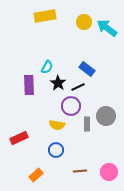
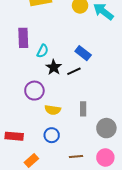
purple rectangle: (29, 85) -> (23, 38), moved
purple circle: (71, 106) -> (34, 91), moved
gray circle: (106, 116) -> (106, 128), moved
red rectangle: (19, 138) -> (14, 136), moved, turned 30

